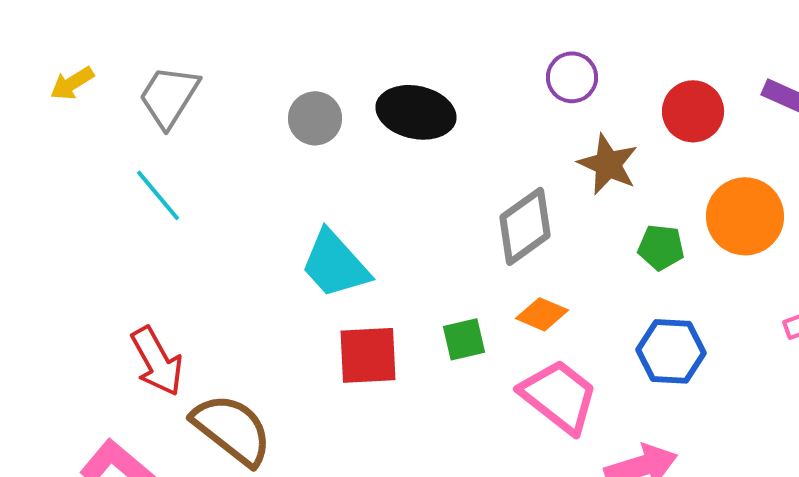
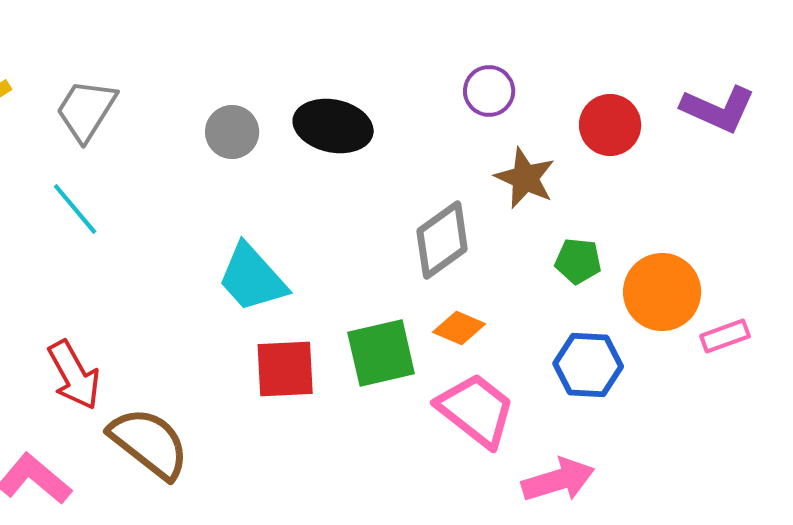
orange circle: (745, 216) -> (662, 292), moved
green square: (464, 339) -> (381, 353), size x1.6

